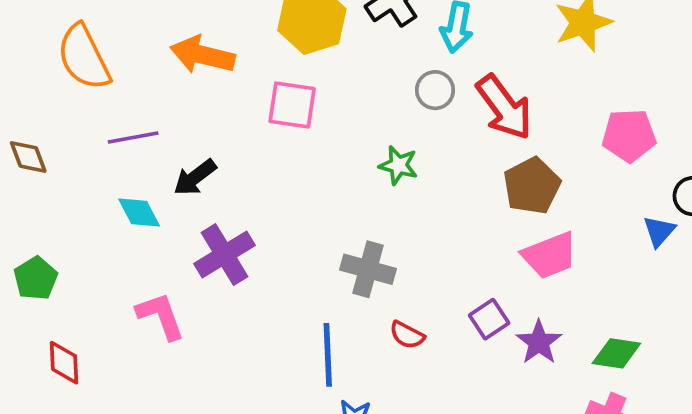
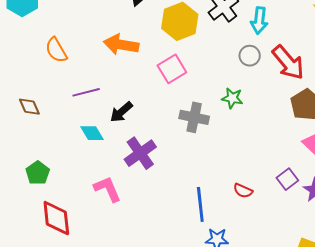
orange semicircle: (84, 57) -> (56, 50), size x0.7
pink square: (292, 105) -> (172, 69), turned -36
gray cross: (368, 269) -> (194, 117), moved
red diamond: (64, 363) -> (56, 218), size x1.5

